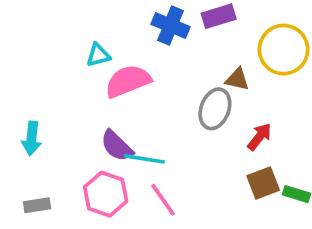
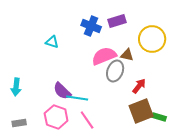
cyan triangle: (98, 55) -> (52, 42), turned 32
pink semicircle: (128, 81) -> (104, 56), moved
brown square: (263, 183) -> (141, 111), size x1.4

